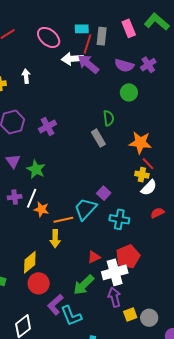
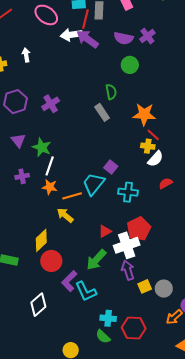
white line: (32, 198) -> (50, 166), moved
yellow arrow: (55, 239) -> (65, 215), turned 132

